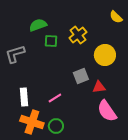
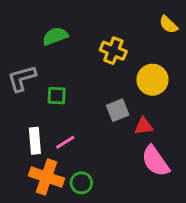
yellow cross: (78, 35) -> (113, 51), turned -30
green square: (51, 41) -> (57, 96), moved
pink line: (55, 98) -> (65, 142), moved

